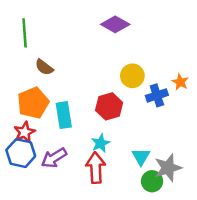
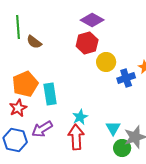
brown semicircle: (44, 67) -> (34, 42), moved
red hexagon: (109, 106) -> (87, 43), moved
blue hexagon: (21, 153) -> (15, 140), moved

